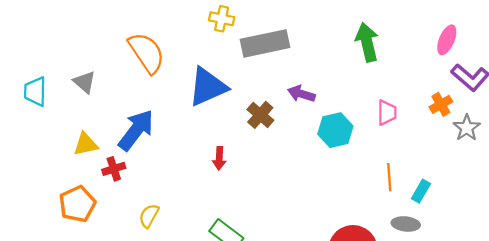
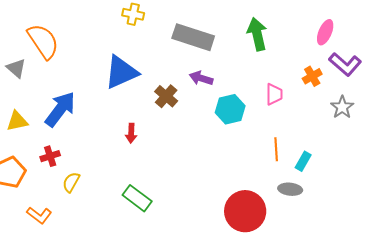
gray rectangle: (265, 43) -> (193, 37), moved, turned 30
orange semicircle: (147, 53) -> (43, 41), moved
orange cross: (441, 104) -> (312, 76), moved
red cross: (114, 169) -> (50, 156), moved

